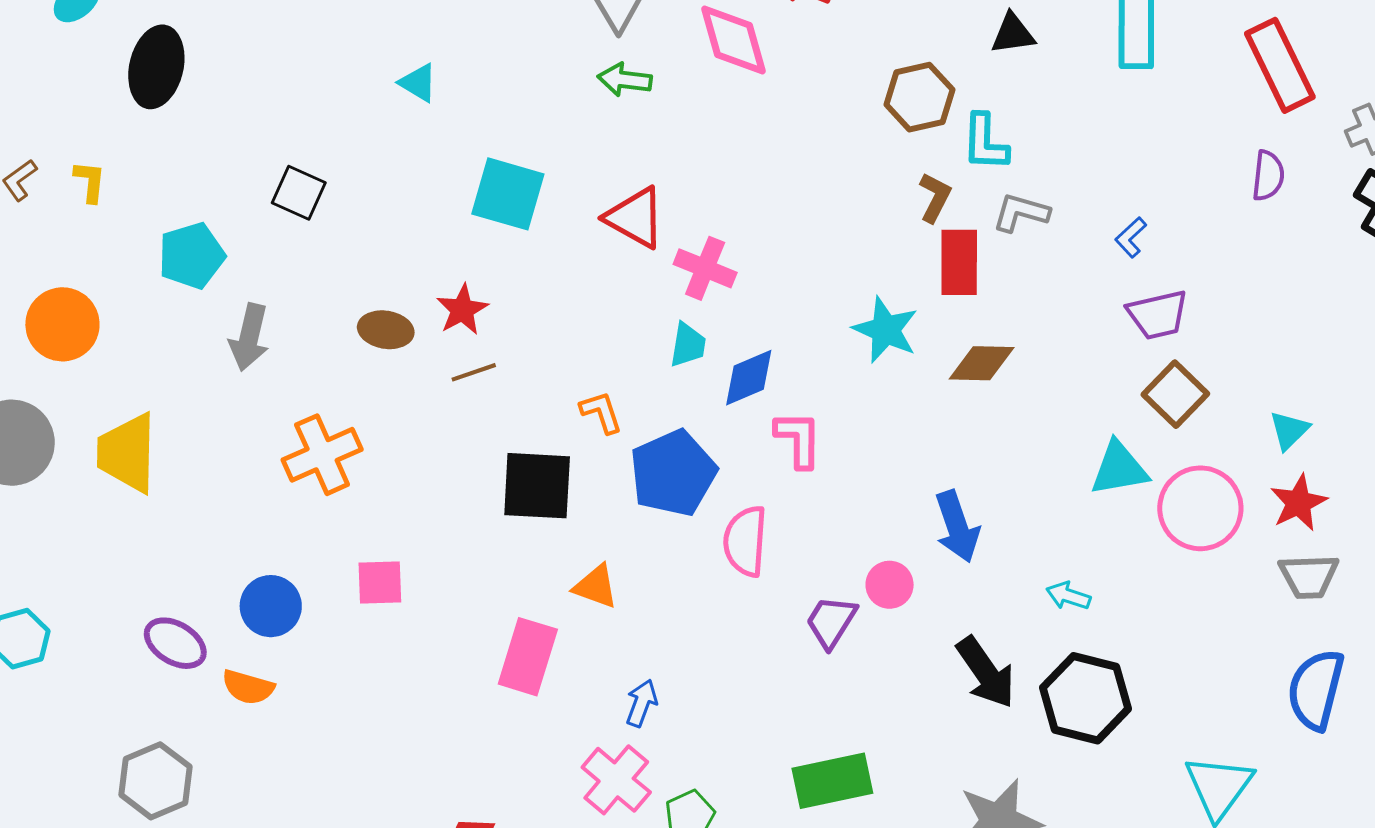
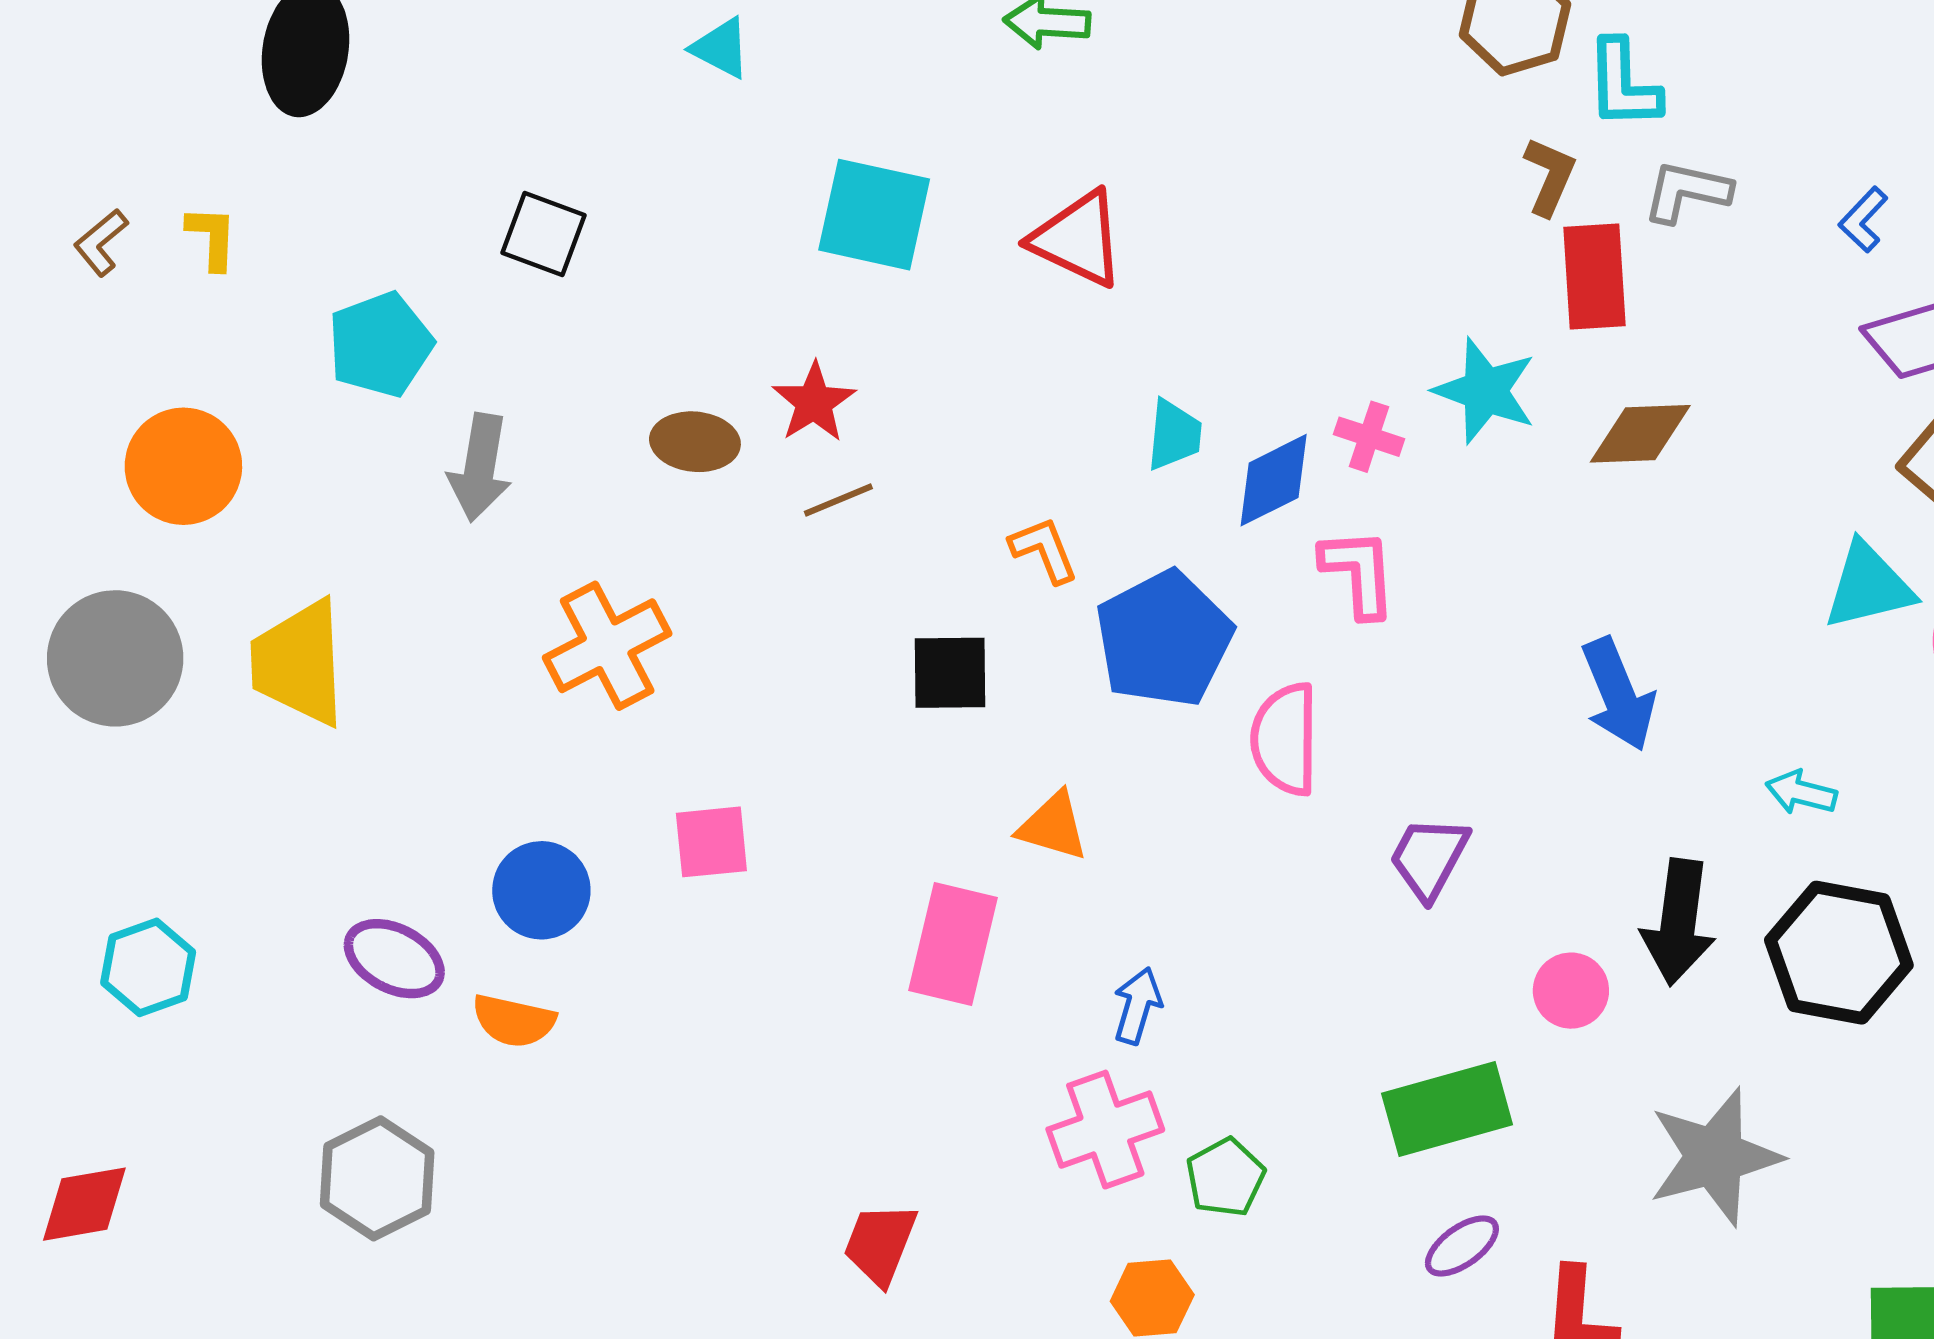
pink cross: (705, 268) -> (1369, 437), moved, size x0.7
black square: (537, 486) -> (950, 673), size x0.7
pink circle: (890, 585) -> (1571, 991), moved
black arrow: (986, 672) -> (1678, 922), turned 46
pink cross: (616, 780) -> (1105, 1130), turned 34

